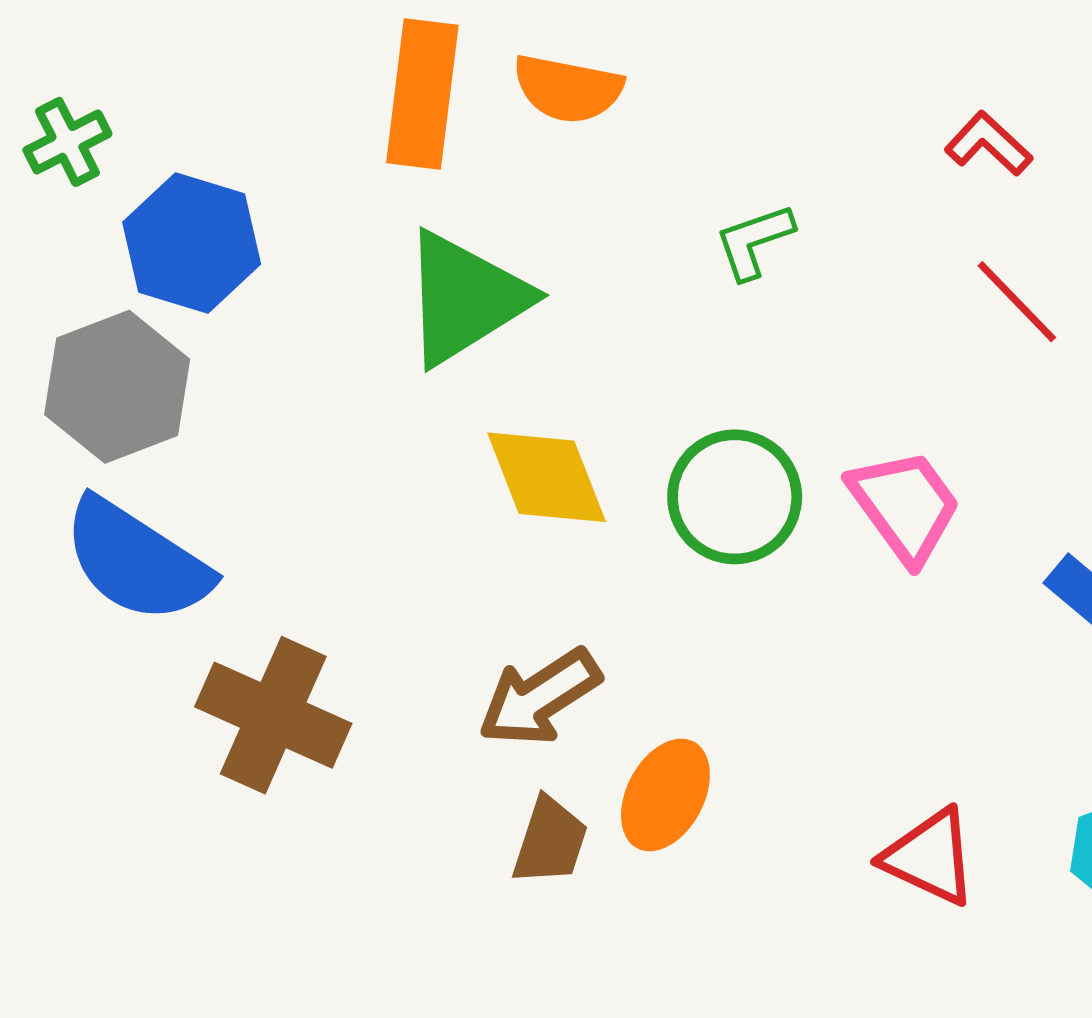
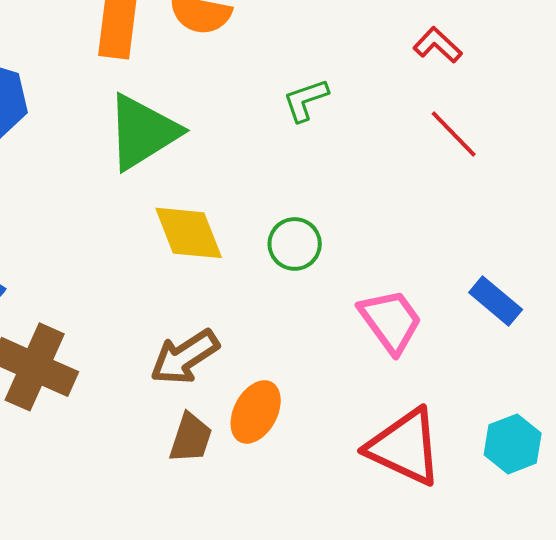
green circle: (735, 497) -> (295, 244), size x0.7
pink trapezoid: (905, 506) -> (391, 321), moved
red triangle: (930, 857) -> (405, 447), size x1.4

